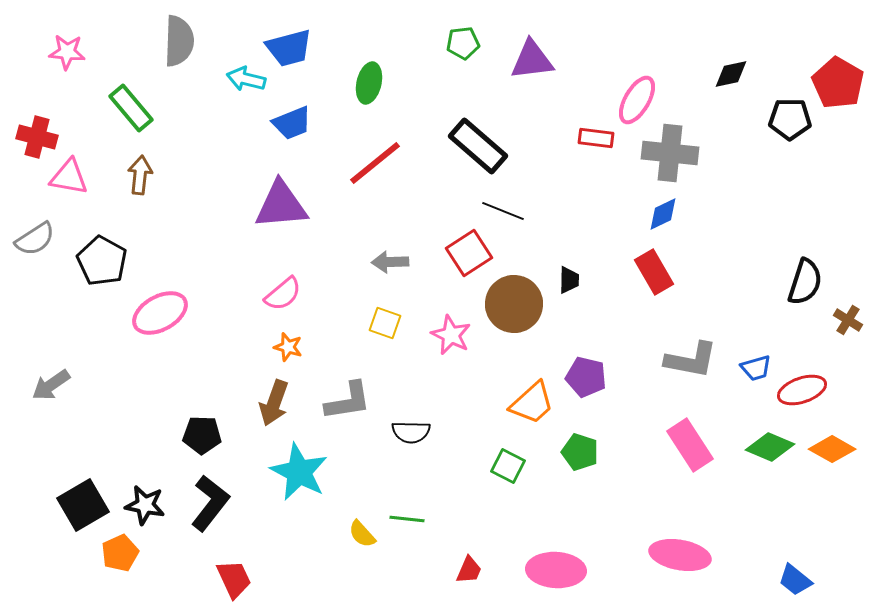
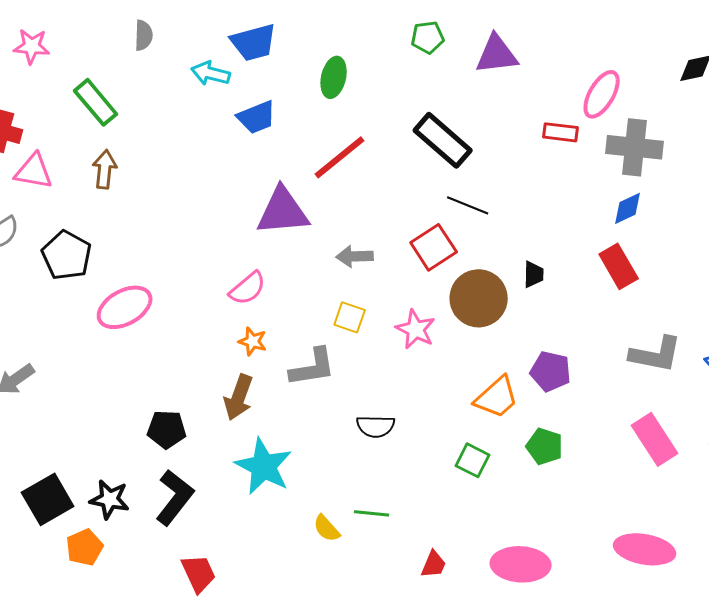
gray semicircle: (179, 41) -> (144, 35), size x0.6
purple triangle: (281, 205) -> (283, 211), moved
gray L-shape: (348, 401) -> (313, 367), moved

